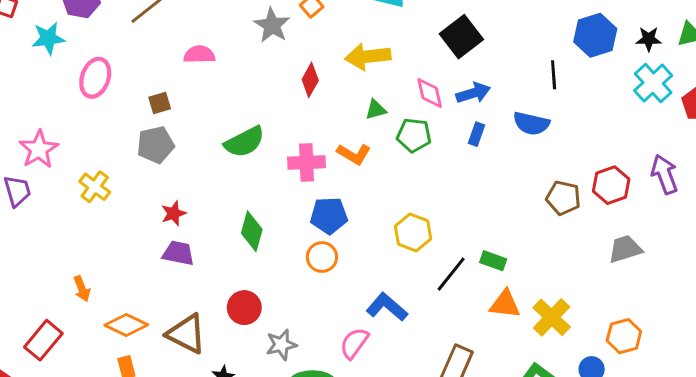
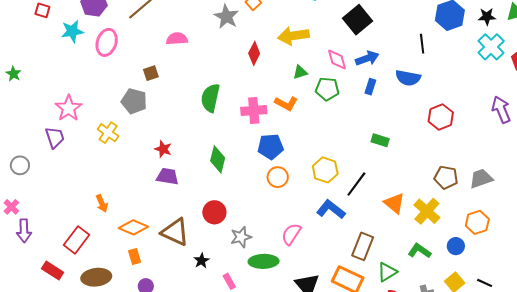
pink ellipse: (95, 78) -> (107, 42), moved
green semicircle: (245, 142) -> (210, 98), turned 132
gray pentagon: (156, 145) -> (134, 101), moved, turned 30
red hexagon: (611, 185) -> (441, 117), moved
brown pentagon: (563, 198) -> (446, 177), moved
red star: (174, 213) -> (163, 149), turned -30
yellow hexagon: (413, 233) -> (325, 170), moved
gray trapezoid: (625, 249) -> (481, 179), moved
orange circle: (322, 257) -> (278, 177), moved
green rectangle: (493, 261) -> (380, 140), moved
orange triangle: (505, 304) -> (394, 203), turned 35
blue L-shape: (387, 307) -> (331, 209), moved

